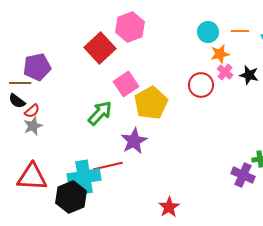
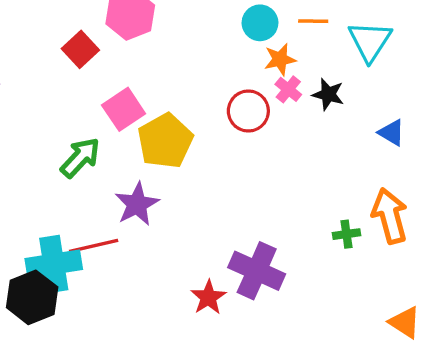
red square: (100, 48) -> (80, 49), size x0.7
purple cross: (243, 175) -> (257, 271), moved, size x1.4
red star: (169, 207) -> (208, 297), moved

